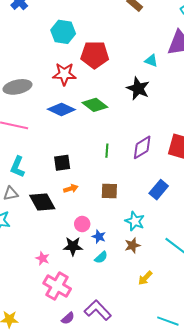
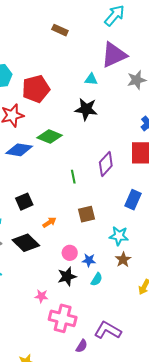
black square: (62, 163) -> (24, 202), moved

